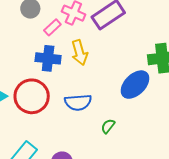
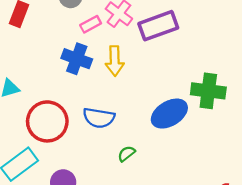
red circle: (32, 96) -> (47, 121), moved

